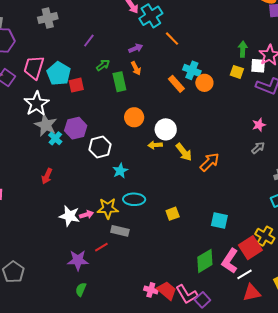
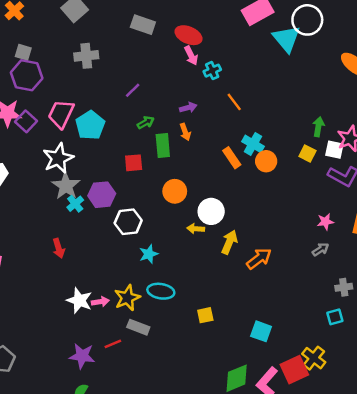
cyan cross: (151, 16) -> (212, 71), size x0.6
red square: (76, 85) -> (134, 163), moved
yellow arrow: (184, 152) -> (229, 242), turned -126
red arrow: (47, 176) -> (59, 248), turned -49
yellow star: (108, 208) -> (127, 298), turned -30

